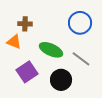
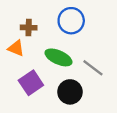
blue circle: (80, 23) -> (71, 21), moved

